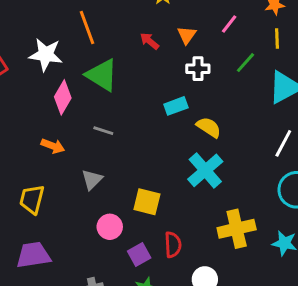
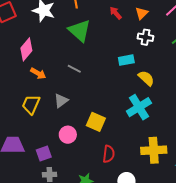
pink diamond: (63, 97) -> (26, 49), moved
yellow trapezoid: (32, 199) -> (31, 104), moved
purple square: (139, 254) -> (44, 153), moved

